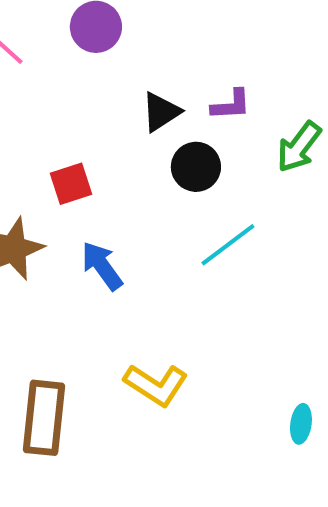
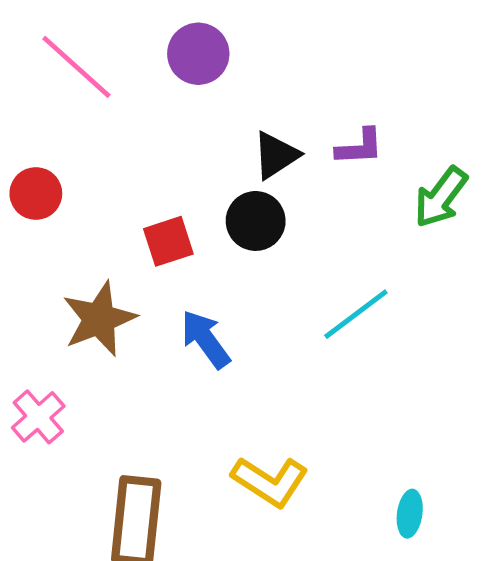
black circle: (196, 167) -> (256, 221), moved
cyan ellipse: (301, 424) -> (410, 514), moved

